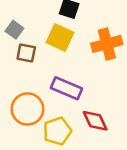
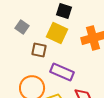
brown square: (26, 53) -> (39, 50), moved

